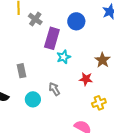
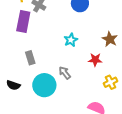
purple rectangle: (52, 38) -> (23, 21), moved
cyan circle: (33, 99) -> (44, 85), size x1.5

